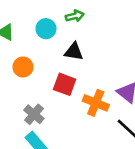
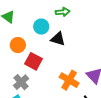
cyan circle: (46, 29) -> (41, 27), moved
red square: (65, 84) -> (34, 61), moved

